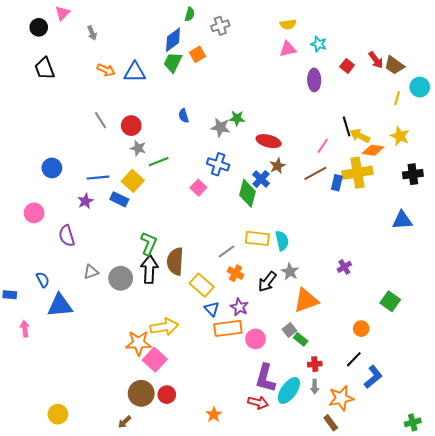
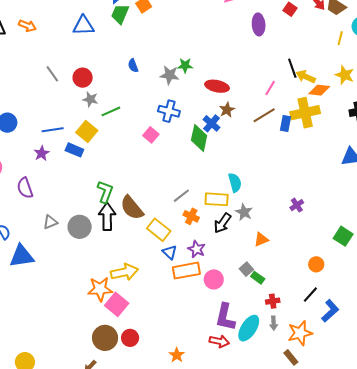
orange arrow: (106, 70) -> (27, 26), moved
yellow rectangle: (257, 238) -> (217, 199), moved
brown semicircle: (175, 261) -> (132, 208), turned -40
orange triangle: (306, 300) -> (261, 240), size x0.6

